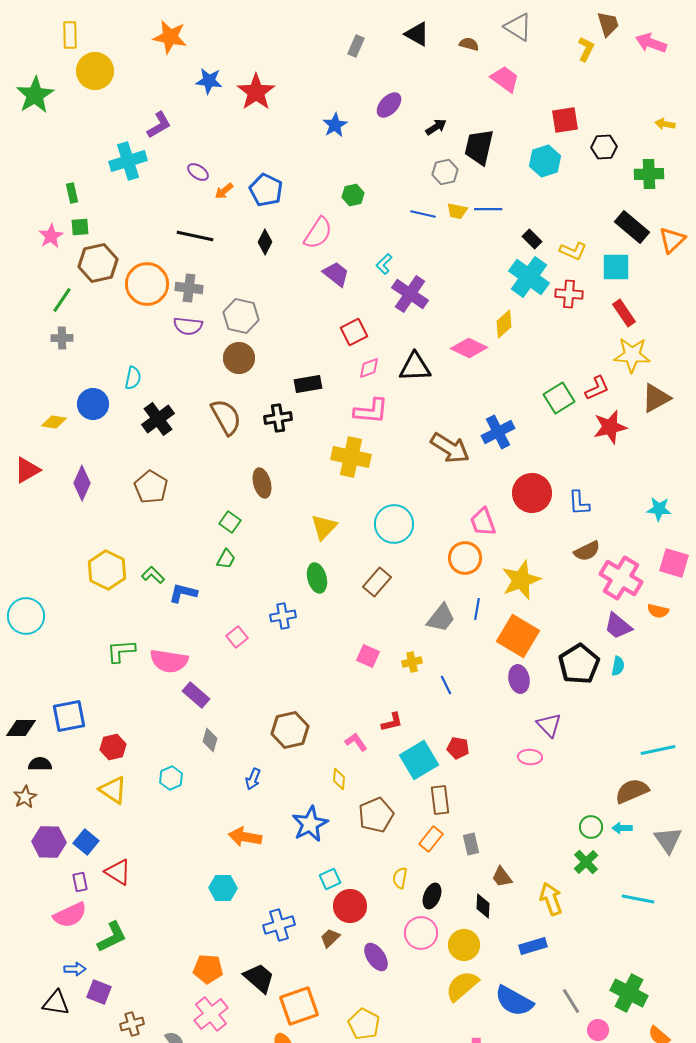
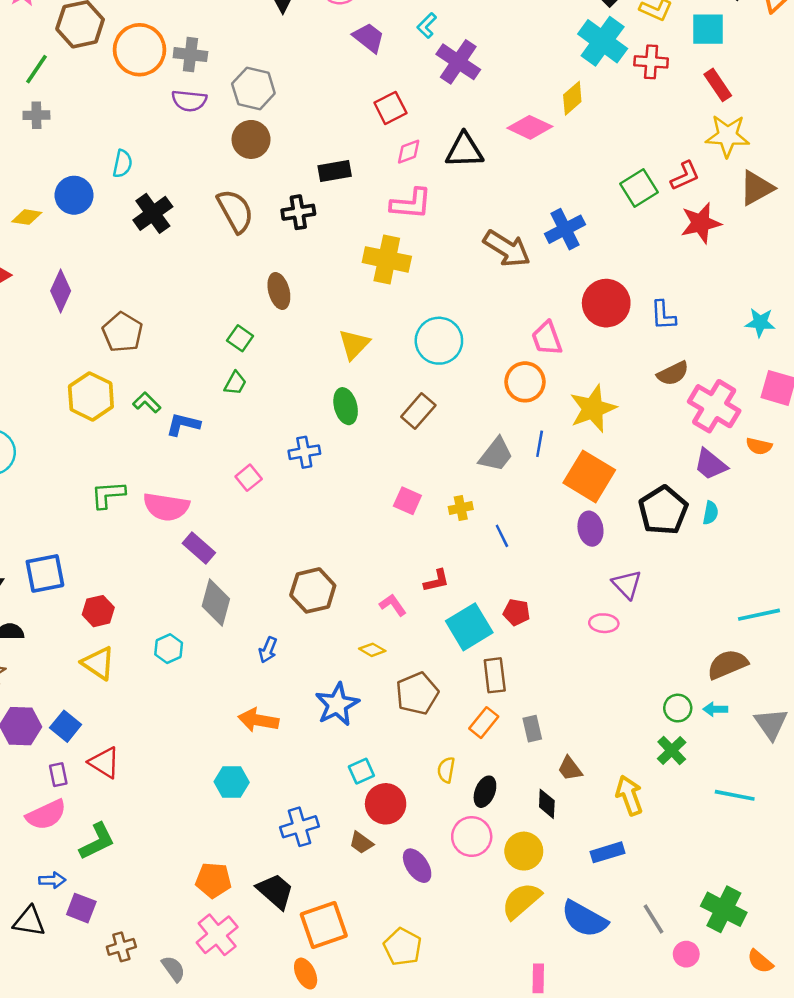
brown pentagon: (151, 487) -> (123, 332), moved
gray diamond: (210, 740) -> (216, 603), size x1.6
yellow diamond: (339, 779) -> (372, 650), turned -65
brown trapezoid: (330, 938) -> (361, 843), turned -100

